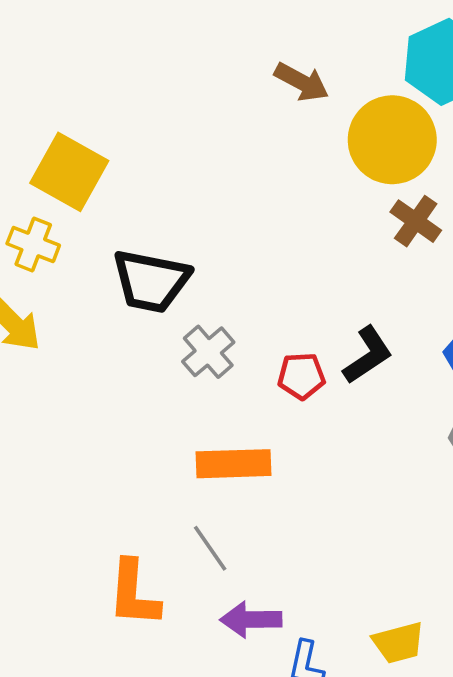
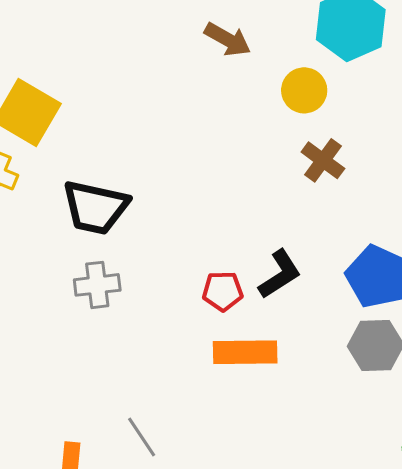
yellow circle: (392, 140) -> (304, 90), size x0.6
gray cross: (208, 352) -> (97, 285), moved, turned 33
orange rectangle: (234, 464) -> (245, 352), moved

